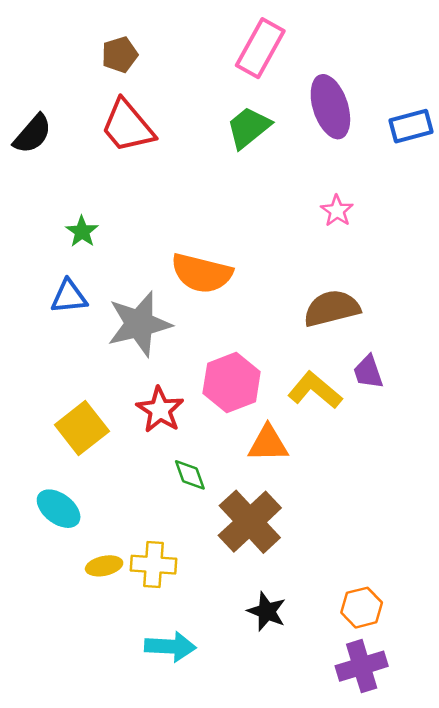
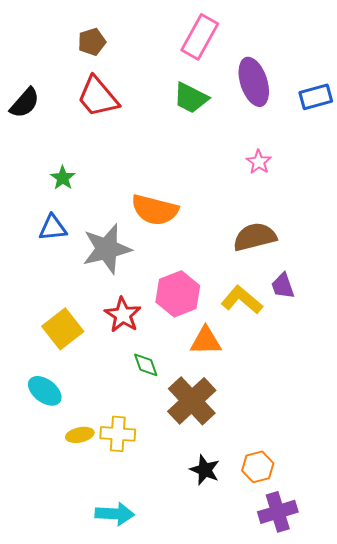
green trapezoid: (248, 127) -> (191, 98), turned -114
orange hexagon: (362, 608) -> (258, 467), moved
cyan arrow: (170, 647) -> (115, 514), moved

